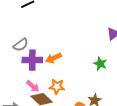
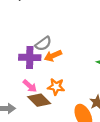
gray semicircle: (21, 45) -> (43, 44), moved

